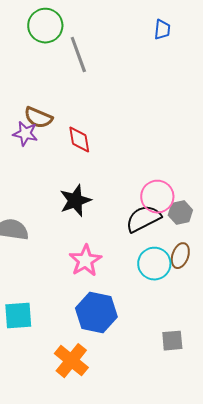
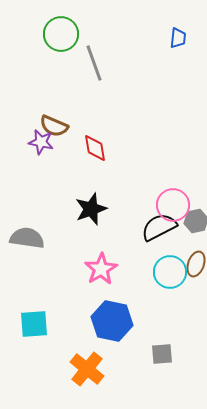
gray square: (172, 341) -> (162, 354), moved

